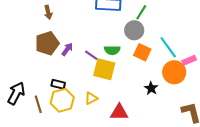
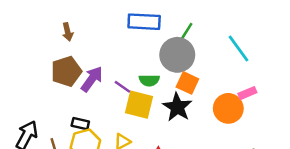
gray circle: (134, 30) -> (177, 55), size x1.4
cyan line: (168, 47) -> (238, 48), moved
purple arrow: (67, 49) -> (92, 79), size x1.5
black star: (151, 88) -> (177, 107), moved, size x1.6

